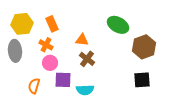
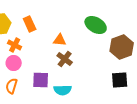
orange cross: (46, 45) -> (15, 45), moved
pink circle: (50, 63) -> (14, 63), moved

